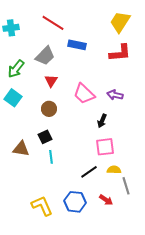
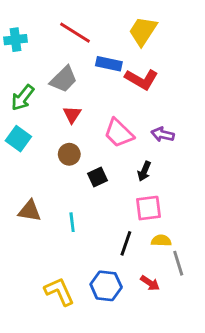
yellow trapezoid: (120, 22) -> (143, 31), moved
red L-shape: (120, 53) -> (141, 79), moved, turned 35
black square: (45, 137) -> (98, 177), moved
black line: (89, 172) -> (126, 243), turned -36

